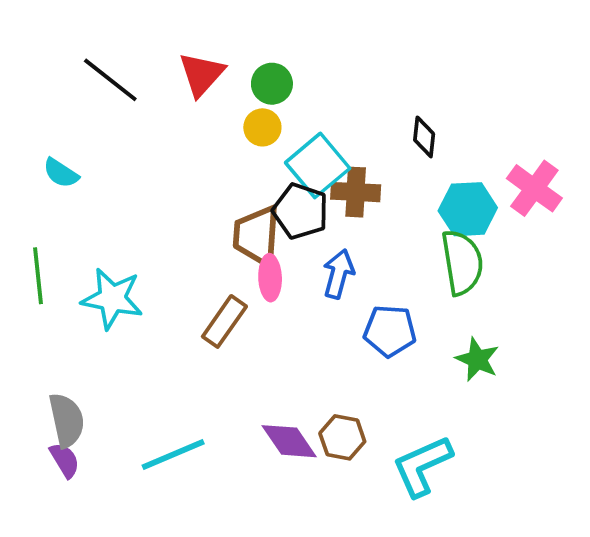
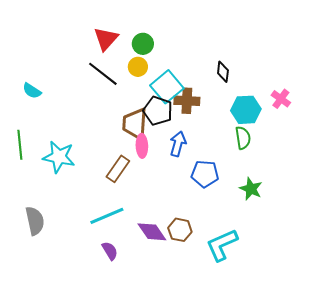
black line: (110, 80) -> (103, 74), moved
pink cross: (534, 188) -> (281, 99), size x0.7
green semicircle: (462, 262) -> (243, 138), size x0.7
cyan line: (173, 455) -> (107, 216), moved
purple semicircle: (65, 460) -> (110, 251), moved

